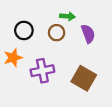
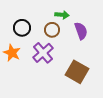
orange star: (13, 58) -> (12, 53), turned -30
purple cross: (42, 71) -> (43, 53), moved, turned -30

